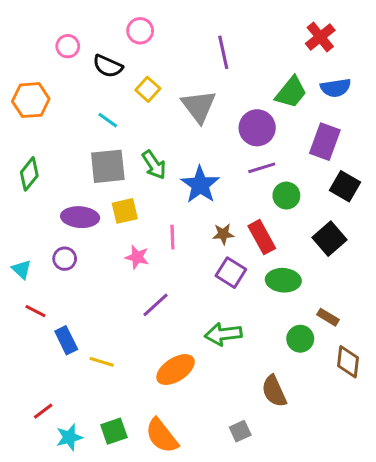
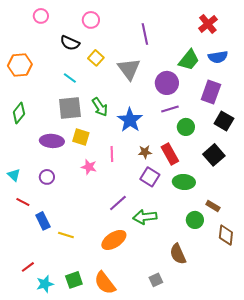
pink circle: (68, 46) -> (41, 16), moved
yellow square: (125, 211) -> (81, 137), turned 30
purple circle: (65, 259) -> (47, 177), moved
purple line: (156, 305) -> (118, 203), moved

